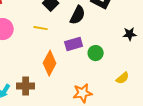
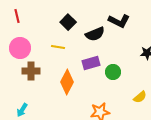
black semicircle: (78, 15) -> (95, 34), turned 42
brown cross: (26, 86) -> (31, 71), moved

